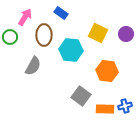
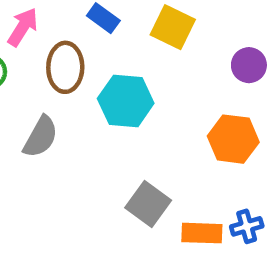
yellow square: (98, 33) -> (173, 27), moved
orange hexagon: (107, 71) -> (233, 139), moved

